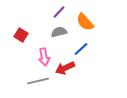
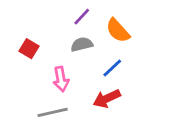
red arrow: (65, 68) -> (107, 99), moved

